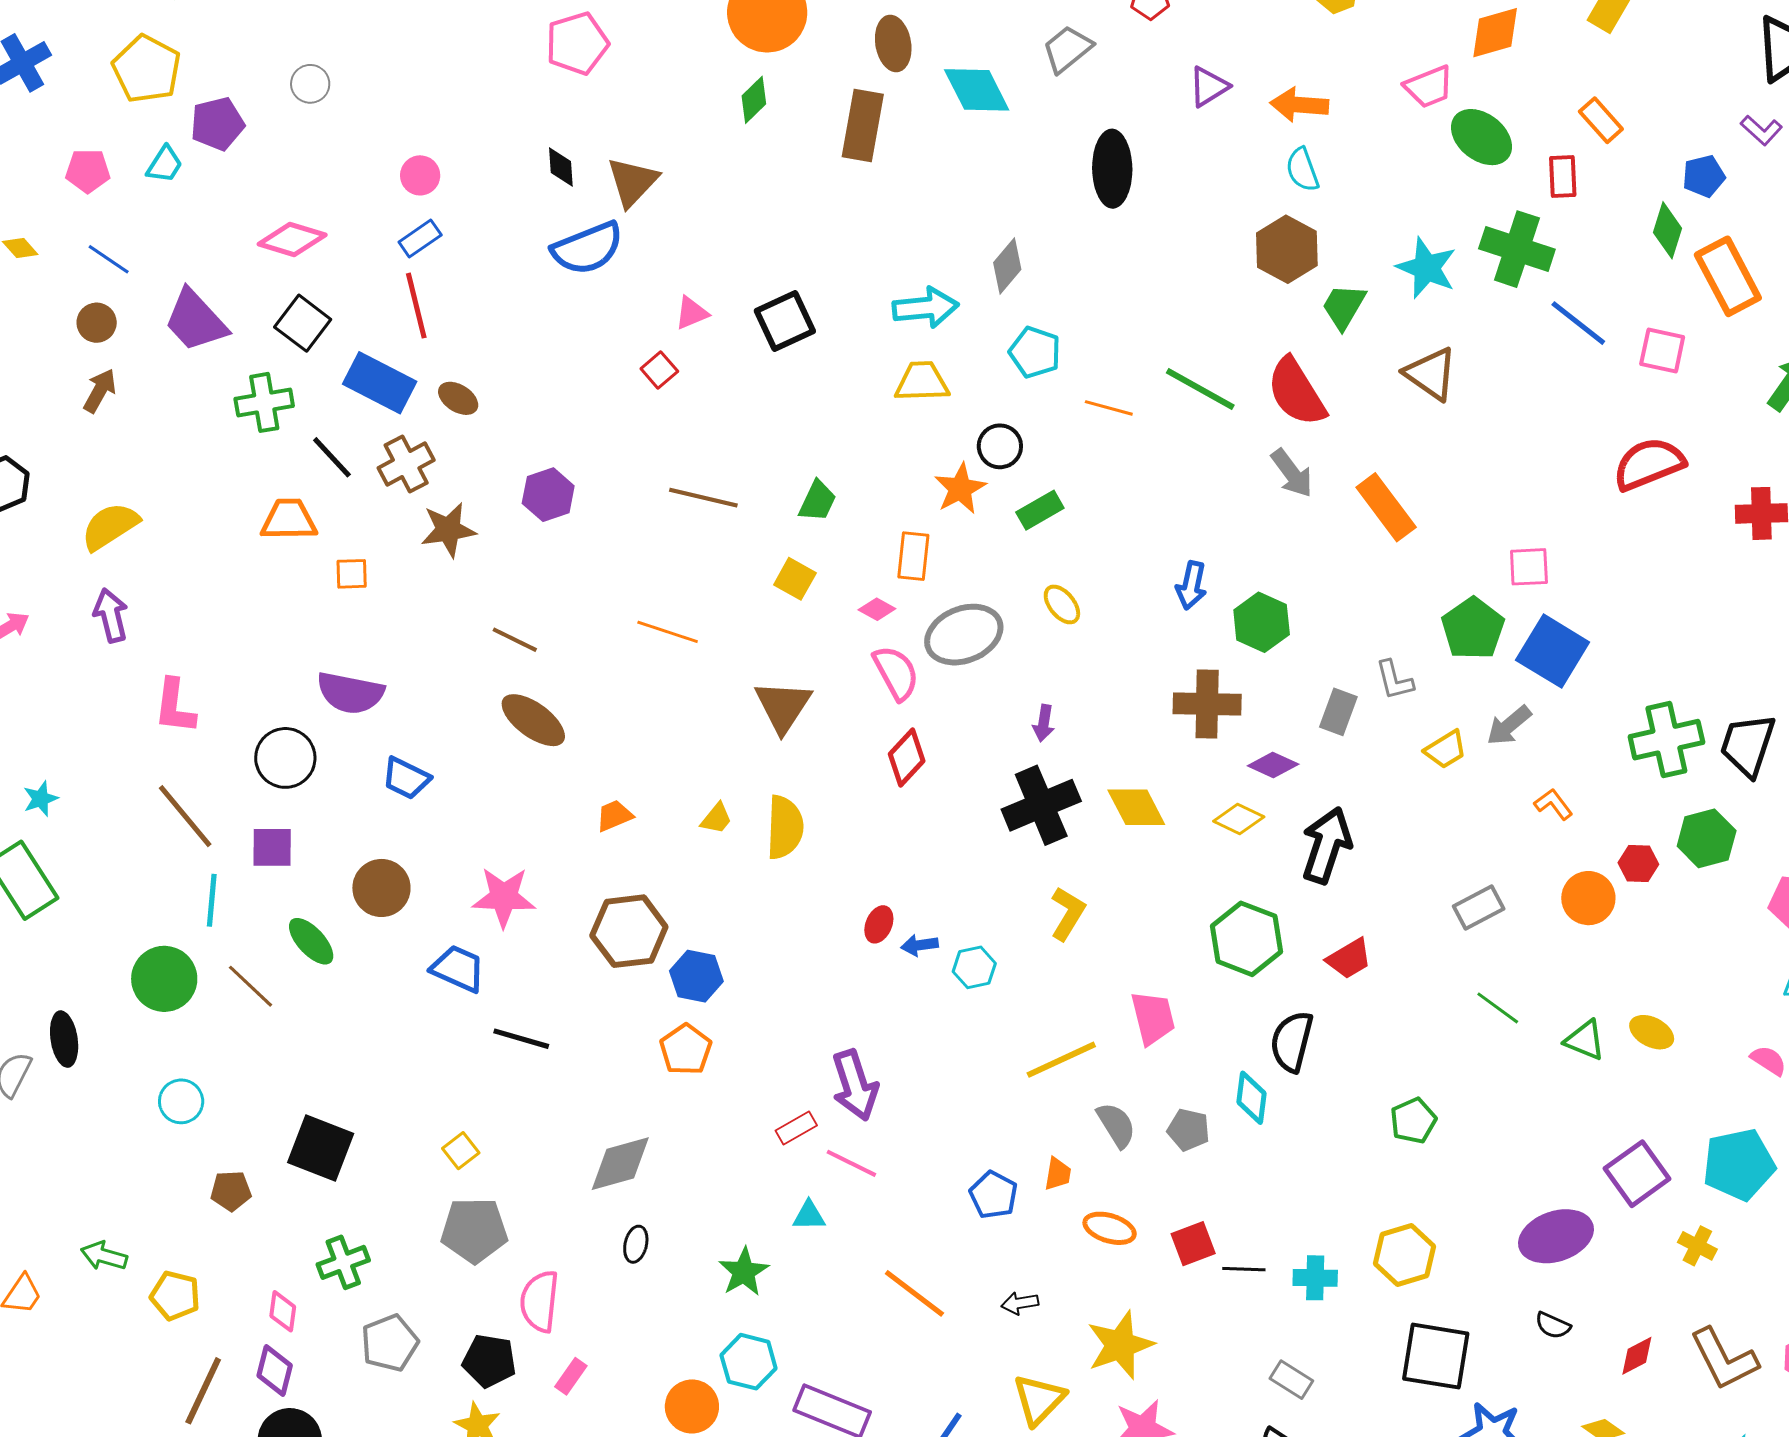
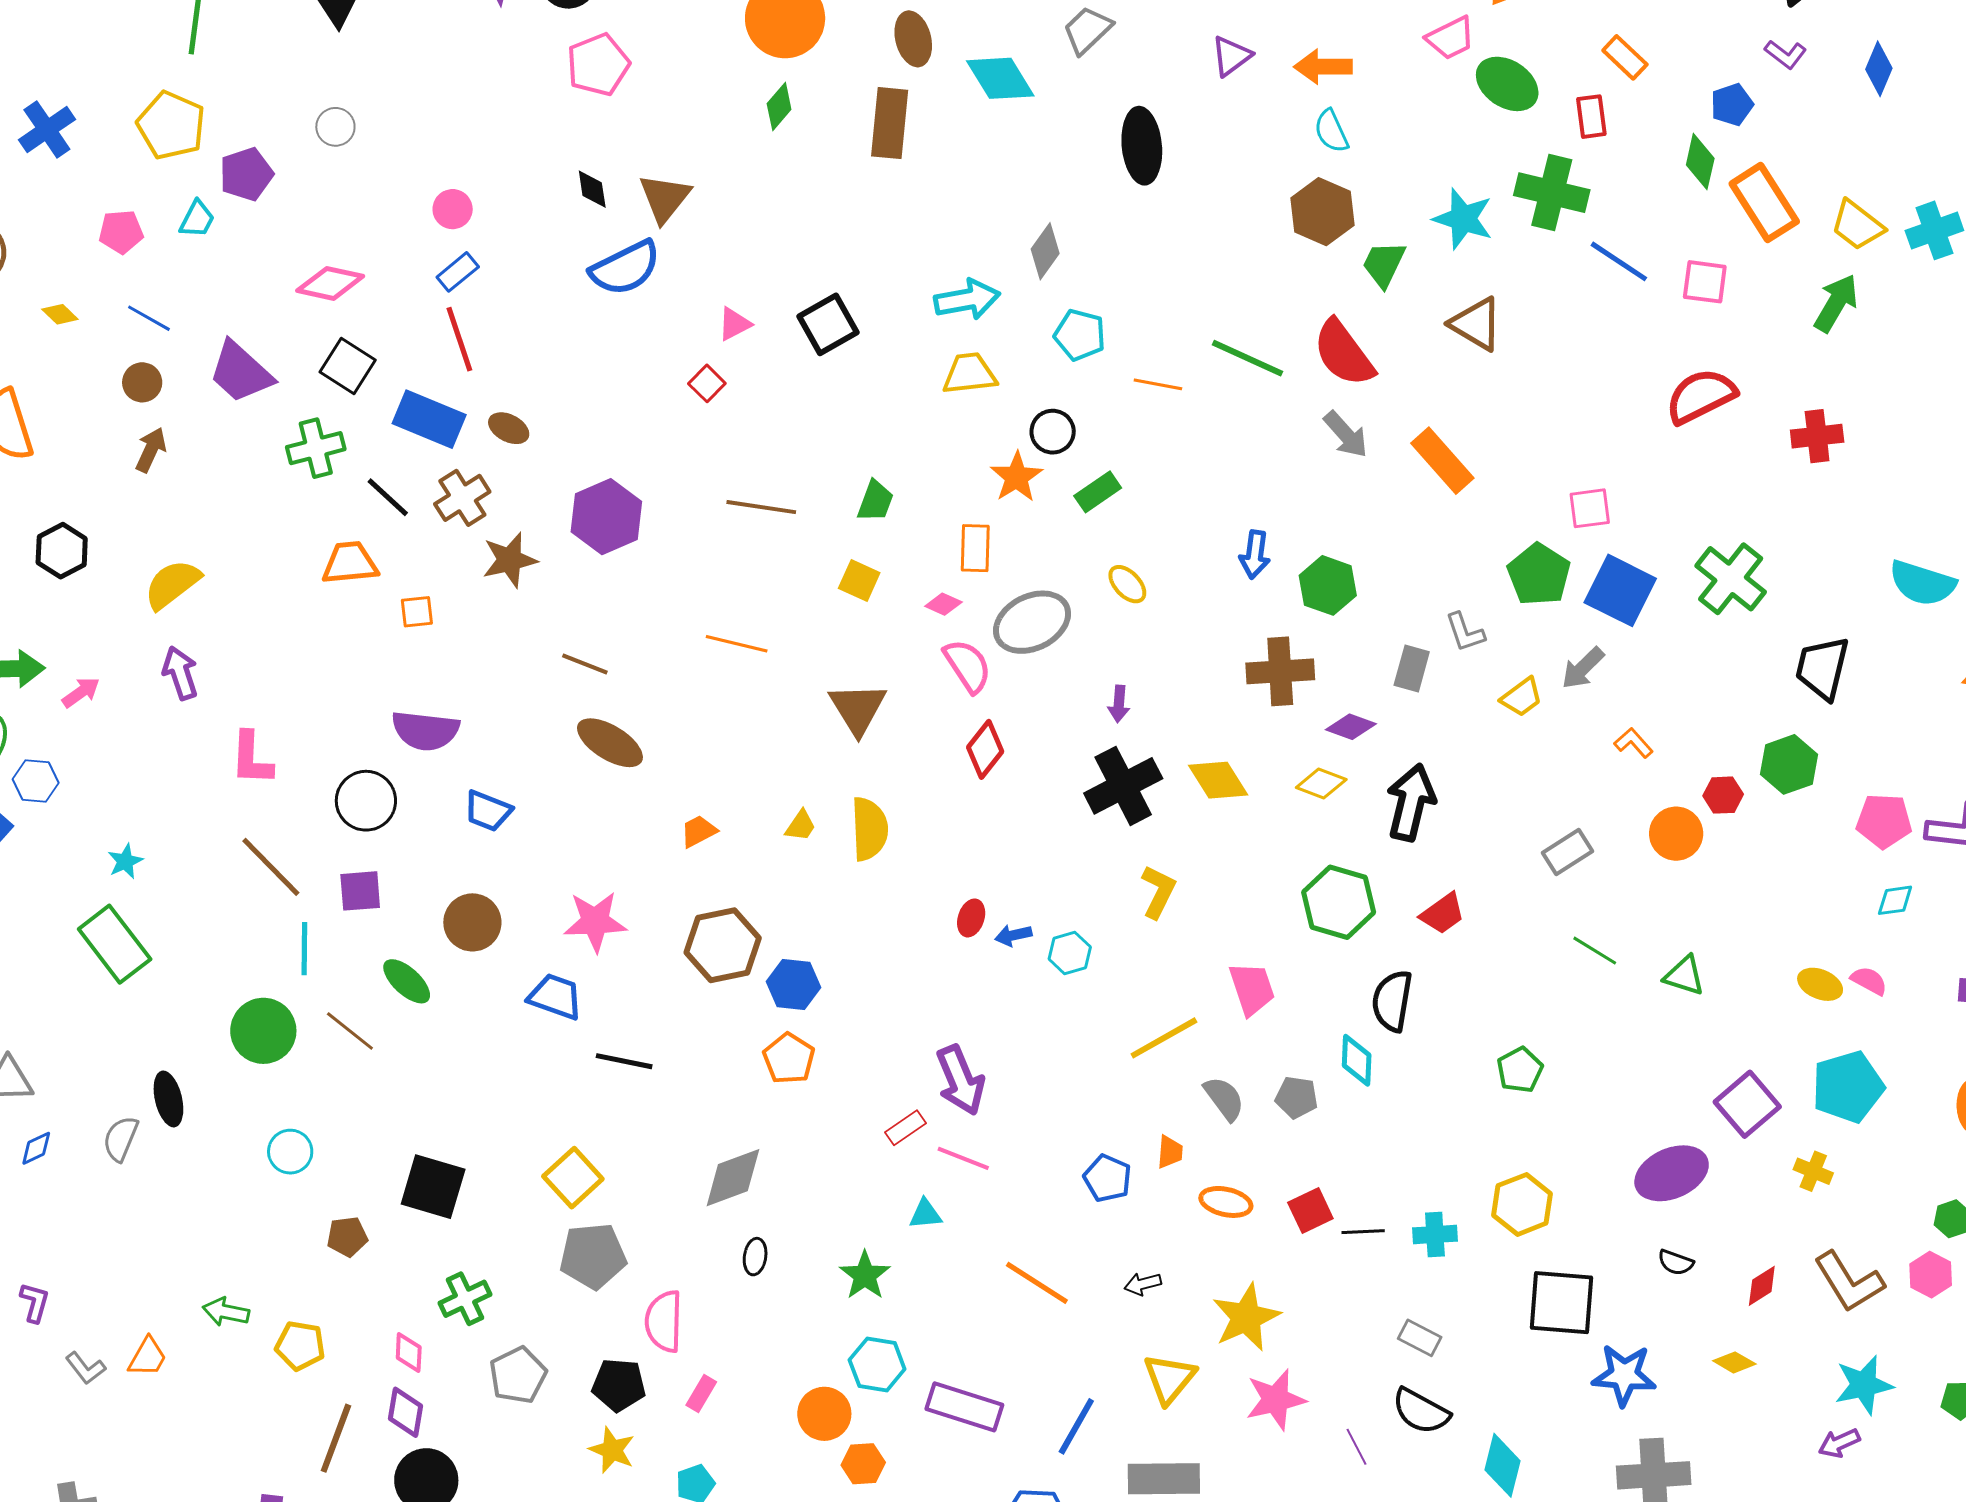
purple hexagon: (548, 495) -> (606, 517), size x1.4
green cross: (1666, 740) -> (1731, 579), moved, turned -34
yellow ellipse: (1652, 1032) -> (1820, 984), moved
yellow square: (461, 1151) -> (573, 1178), size x1.6

